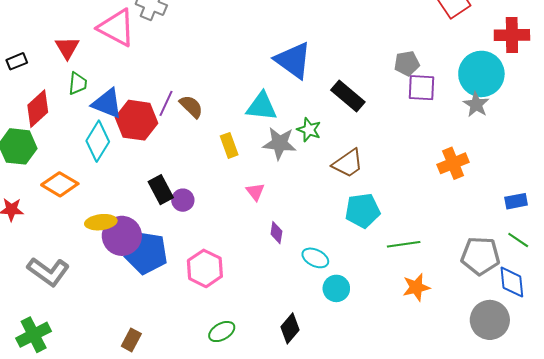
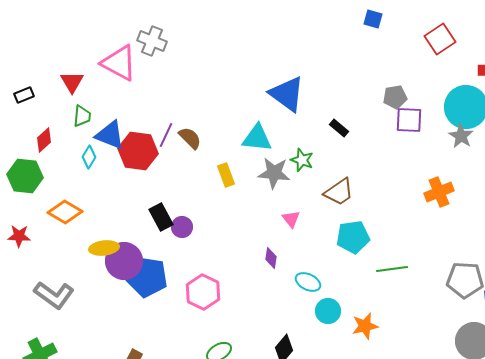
black rectangle: (348, 96) -> (339, 128), size x0.6
red diamond: (38, 109) -> (44, 140), size x0.7
cyan diamond: (98, 141) -> (89, 157), moved, size x0.6
pink triangle: (255, 192) -> (291, 219), moved
orange star: (416, 287) -> (365, 326), moved

